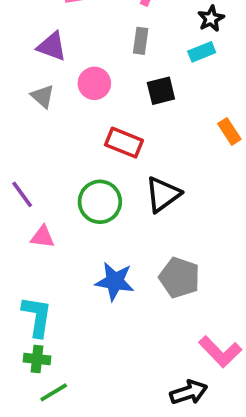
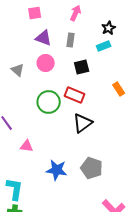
purple triangle: (52, 46) -> (44, 38), moved
red rectangle: (124, 143) -> (75, 95), moved
green circle: (100, 202) -> (49, 102), moved
pink triangle: (43, 237) -> (27, 146), moved

